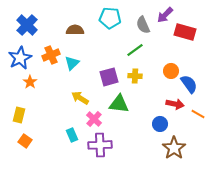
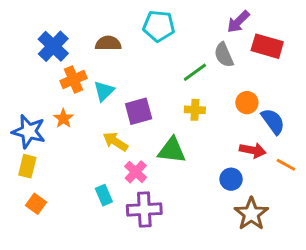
blue cross: (27, 25) -> (53, 46), moved
gray semicircle: (143, 25) -> (224, 55), moved
blue star: (20, 58) -> (29, 131), moved, turned -30
purple square: (109, 77) -> (139, 111), moved
orange star: (30, 82) -> (63, 118), moved

